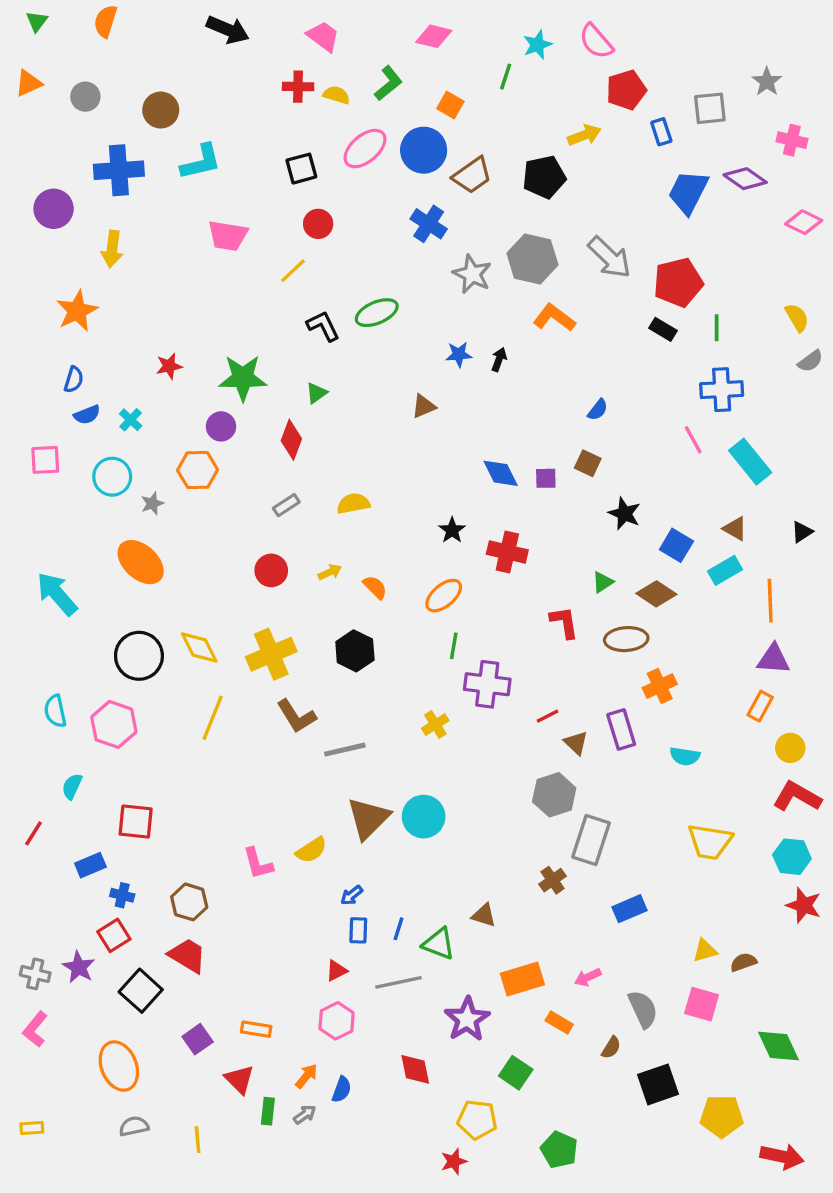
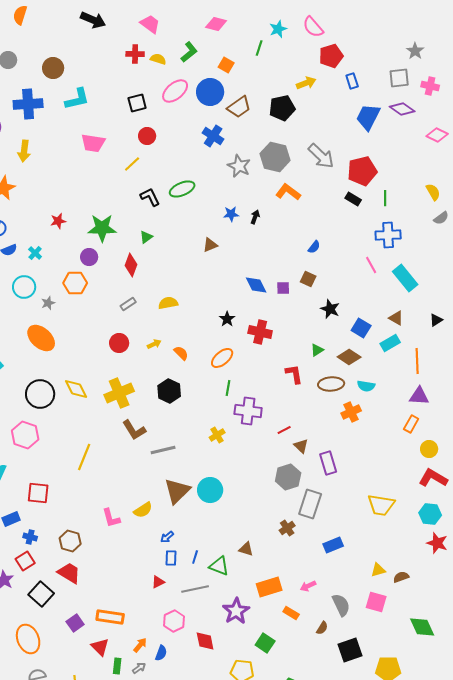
gray square: (710, 108) -> (399, 78), moved
yellow line: (213, 718) -> (84, 457), moved
purple rectangle: (621, 729) -> (328, 463), moved
cyan semicircle: (685, 756) -> (366, 386), moved
pink hexagon: (337, 1021) -> (174, 621), moved
orange rectangle: (256, 1029) -> (110, 617), size x1.5

